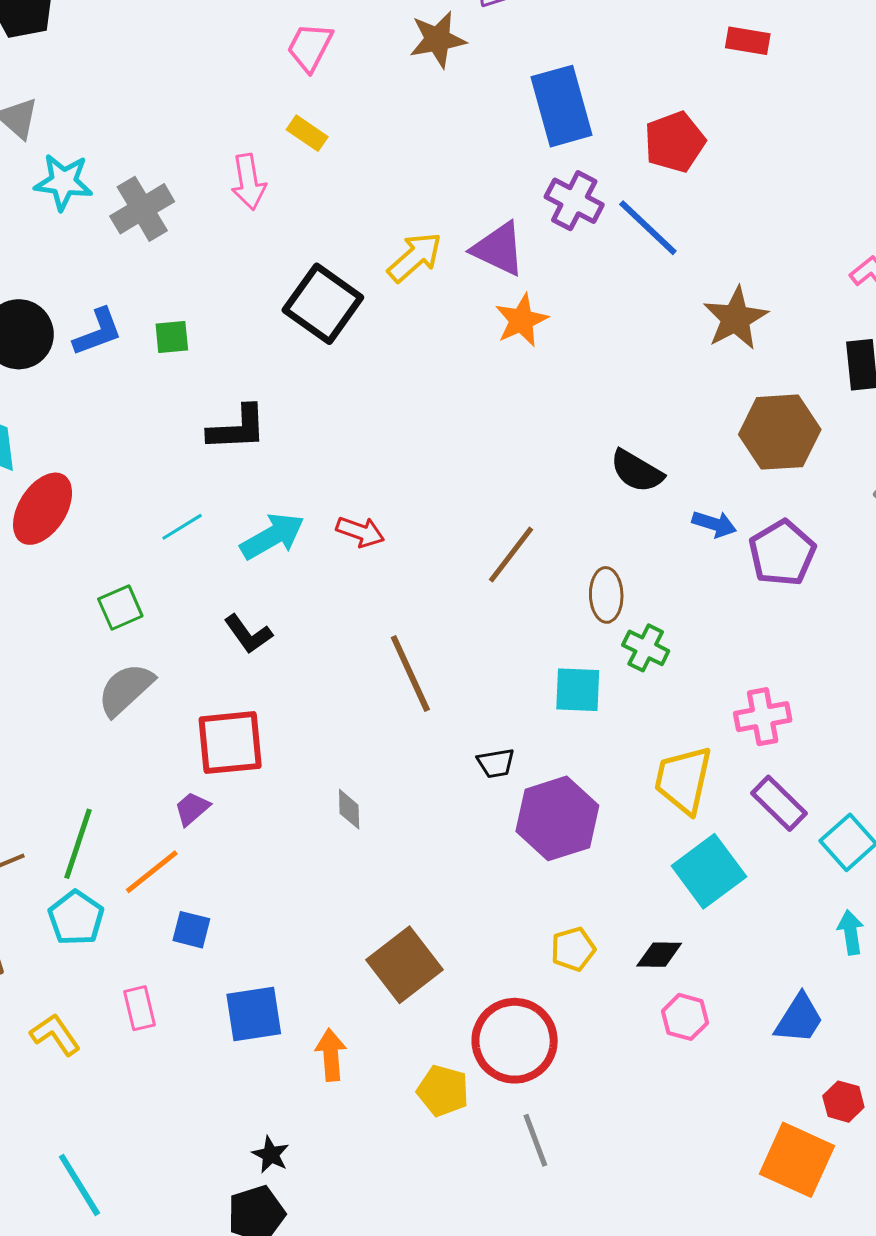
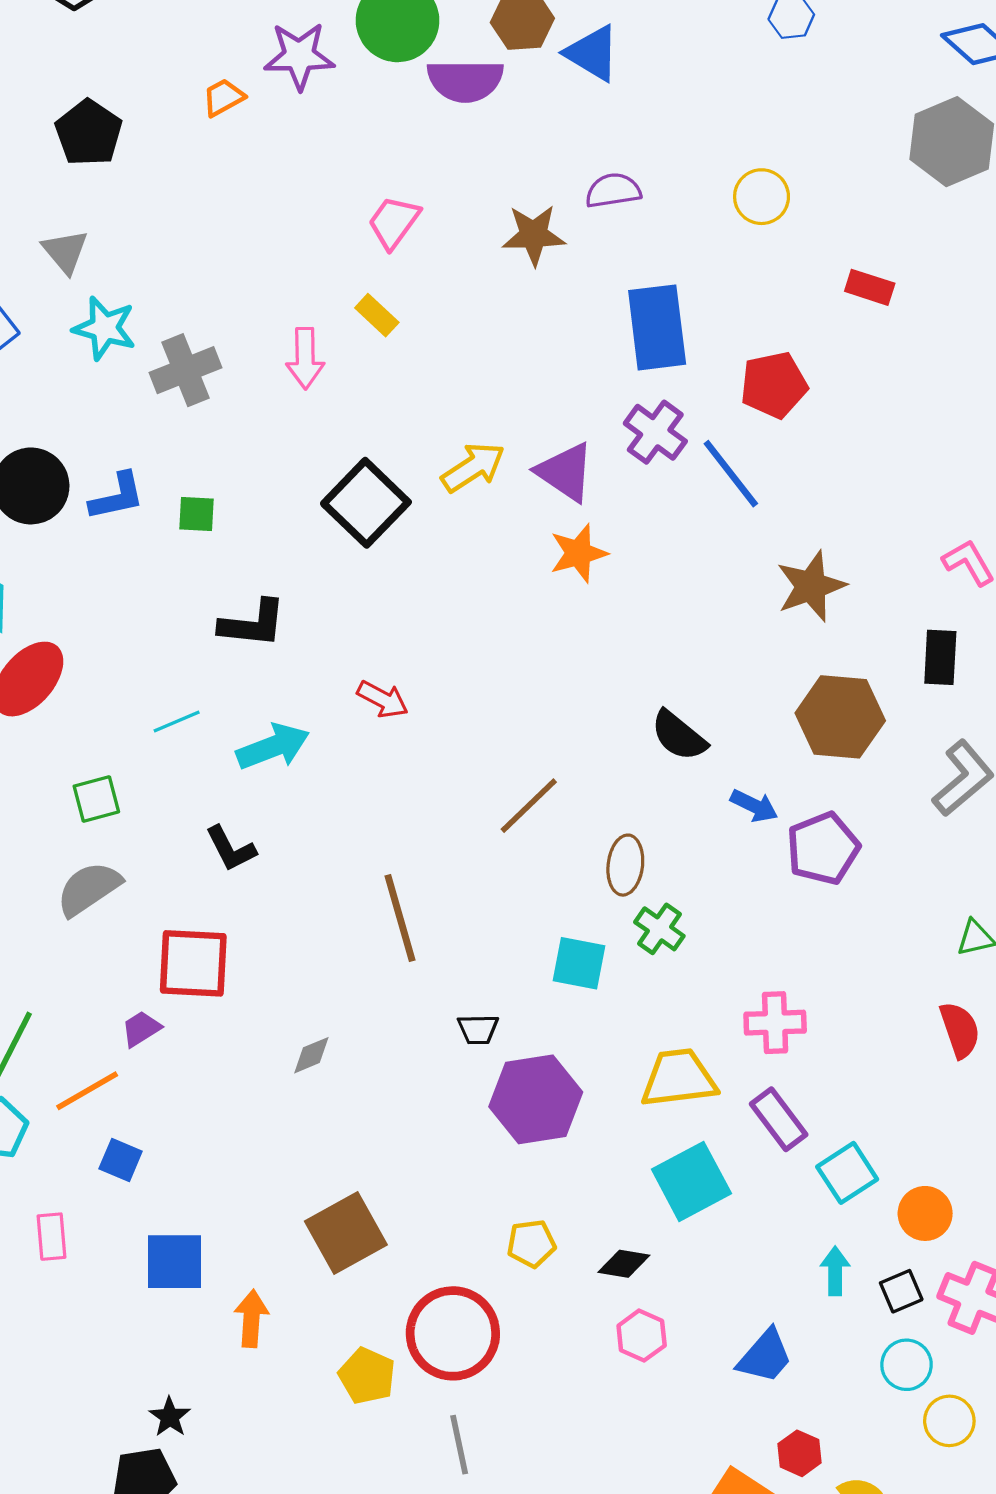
red arrow: (360, 532) -> (383, 699), moved
yellow trapezoid: (683, 780) -> (679, 1078), turned 62
gray diamond: (349, 809) -> (311, 1055), turned 60

